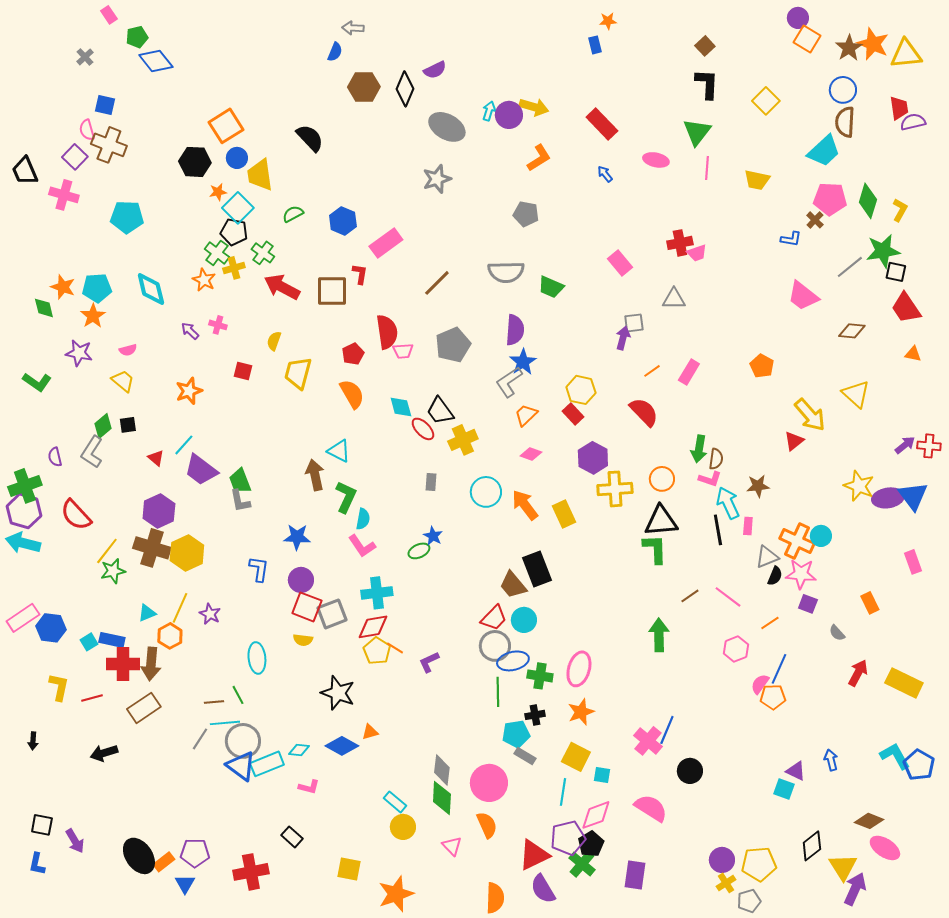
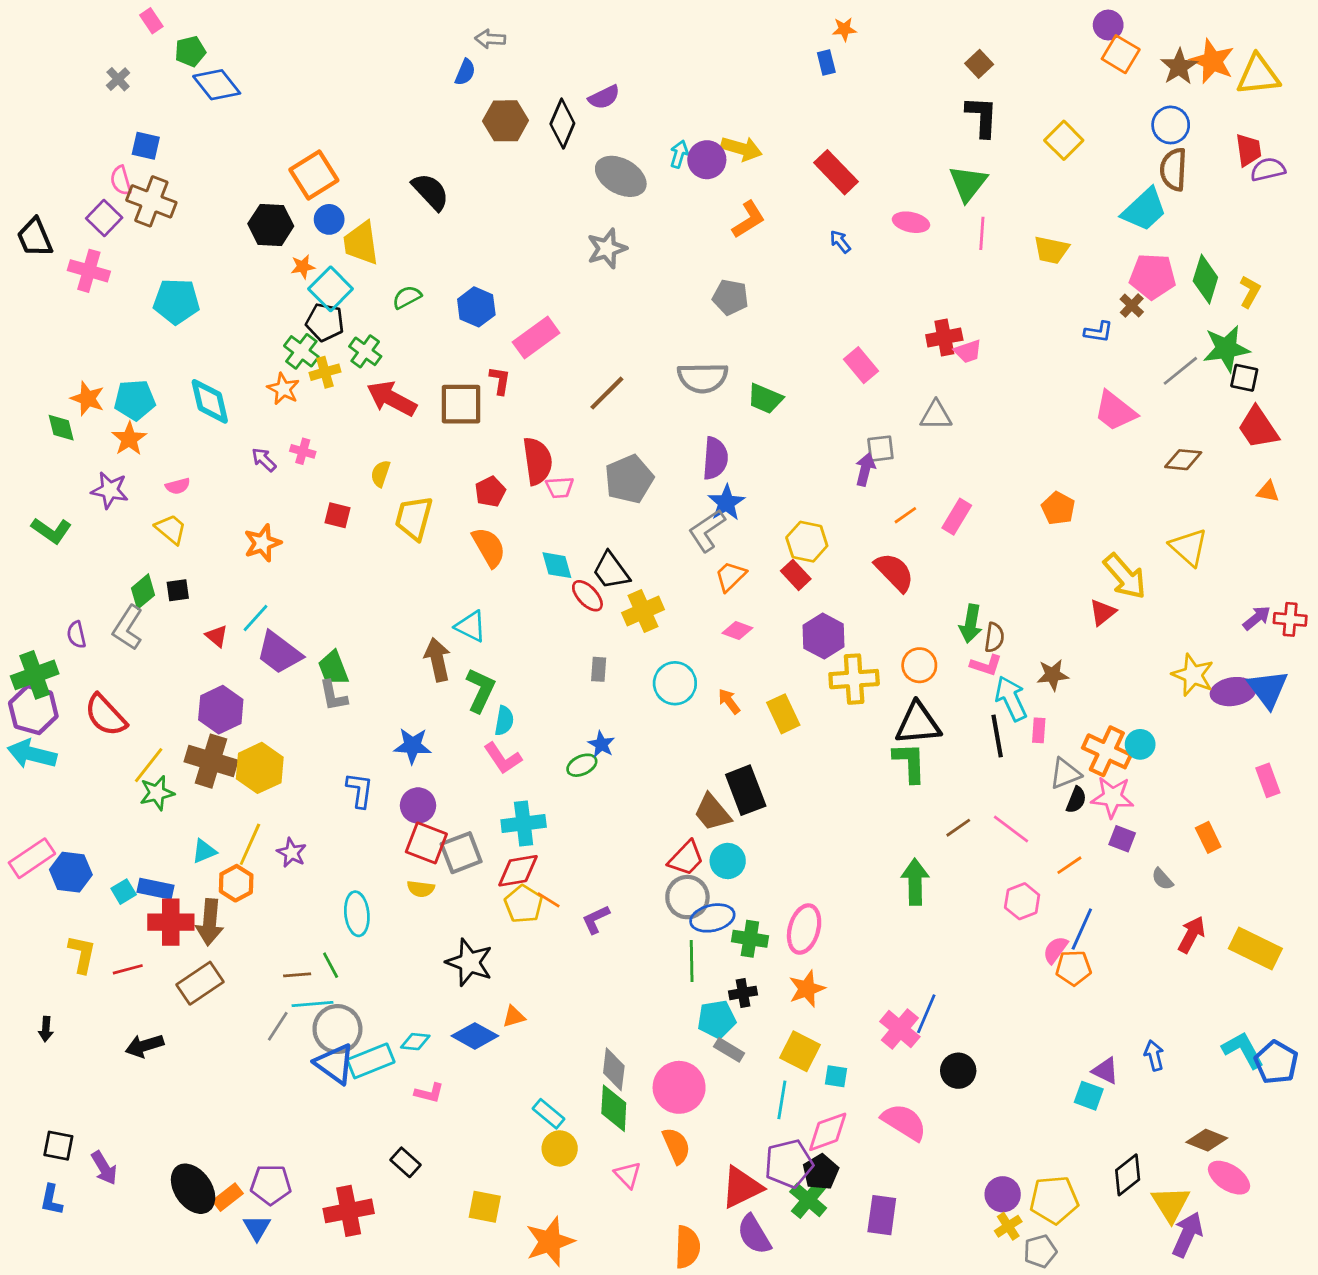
orange arrow: (525, 505) -> (729, 701), size x0.6

